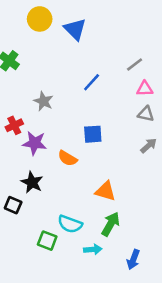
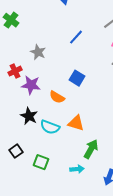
blue square: (93, 134) -> (77, 78), turned 35
orange triangle: (105, 191) -> (76, 123), moved
black square: (13, 205) -> (16, 151), moved, turned 32
cyan semicircle: (70, 224) -> (50, 127), moved

